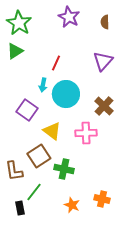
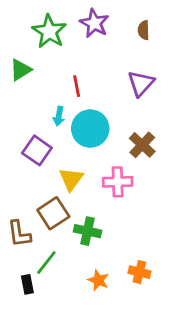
green star: (19, 23) -> (49, 31), moved
red line: (56, 63) -> (77, 86), turned -35
yellow triangle: (52, 131) -> (71, 179), turned 30

